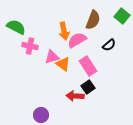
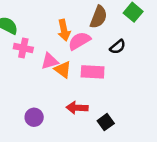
pink rectangle: (88, 66) -> (93, 72), turned -54
black square: (88, 87) -> (106, 122), moved
purple circle: (41, 115) -> (34, 117), moved

